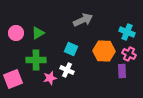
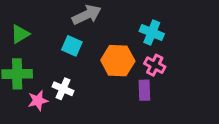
cyan square: (71, 49) -> (72, 46), moved

